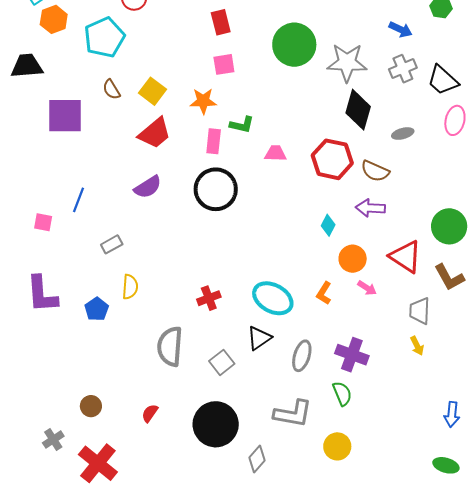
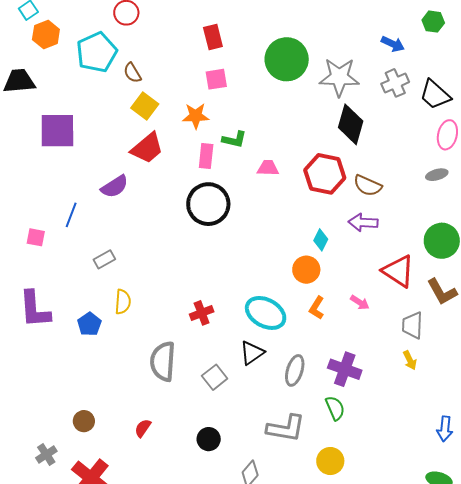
brown semicircle: (111, 89) -> (132, 73), moved
gray ellipse: (403, 134) -> (437, 175), moved
purple semicircle: (148, 187) -> (115, 187), moved
orange circle: (353, 259) -> (306, 270), moved
black circle: (216, 424) -> (209, 439), size x0.5

